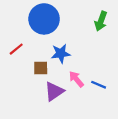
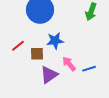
red line: (16, 49) -> (18, 46), moved
blue line: (99, 85) -> (89, 69), turned -40

